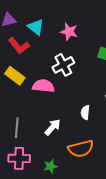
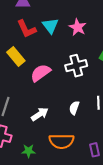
cyan triangle: (36, 27) -> (50, 26), moved
white cross: (63, 65) -> (76, 66), moved
pink semicircle: (43, 86) -> (41, 73), turned -55

